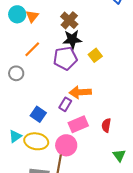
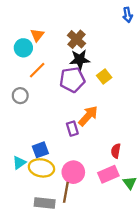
cyan circle: (17, 14) -> (23, 48), moved
orange arrow: (80, 92) -> (88, 116), turned 135
purple rectangle: (65, 104) -> (72, 129), turned -48
blue square: (38, 114) -> (40, 150), moved, turned 35
pink rectangle: (78, 124) -> (108, 174), moved

